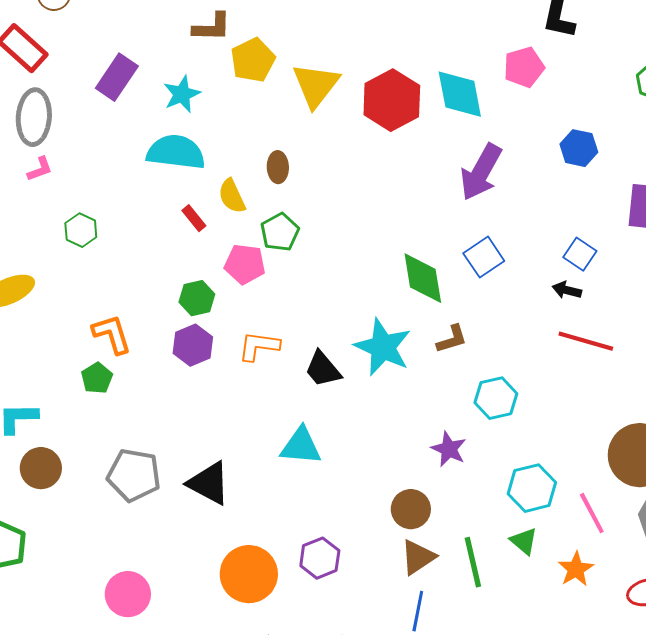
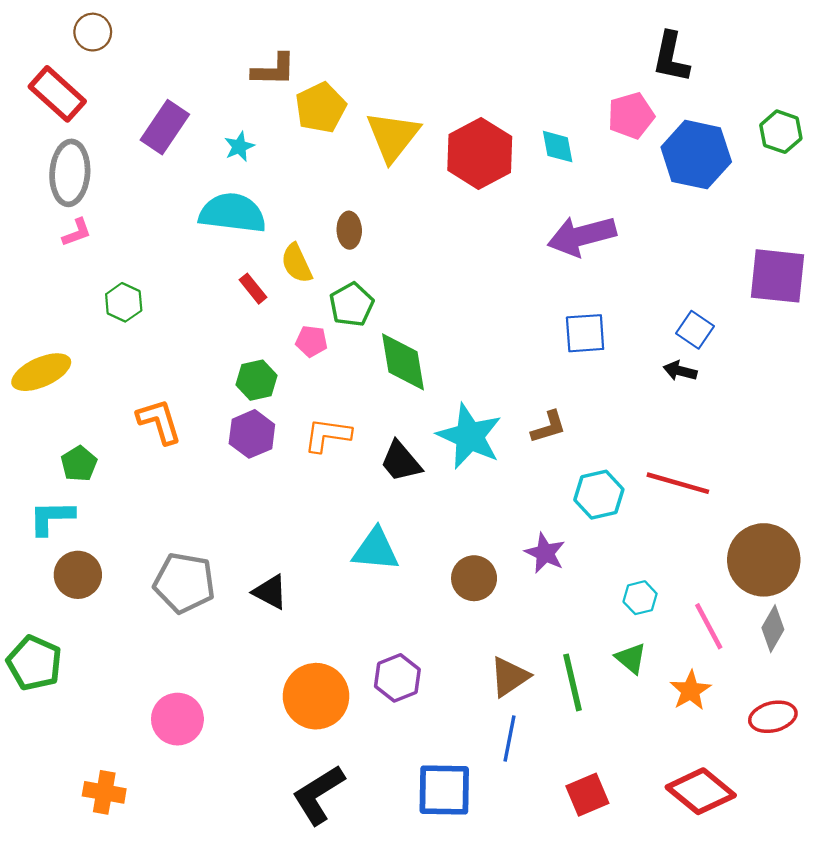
cyan star: (182, 94) -> (239, 147), size x0.7
cyan diamond: (460, 94) -> (558, 147), size x0.6
blue hexagon: (579, 148) -> (696, 155), moved, size x1.6
purple arrow: (481, 172) -> (582, 236), turned 46
blue square: (484, 257) -> (585, 333), turned 30
pink pentagon: (245, 264) -> (311, 341), size x0.7
green diamond: (423, 278) -> (403, 362), moved
red line: (586, 341) -> (678, 483), moved
green pentagon: (97, 378) -> (79, 464), moved
black triangle: (209, 483) -> (270, 592), size x0.7
cyan hexagon: (532, 488) -> (640, 598), size x0.6
brown circle: (411, 509) -> (474, 578), moved

